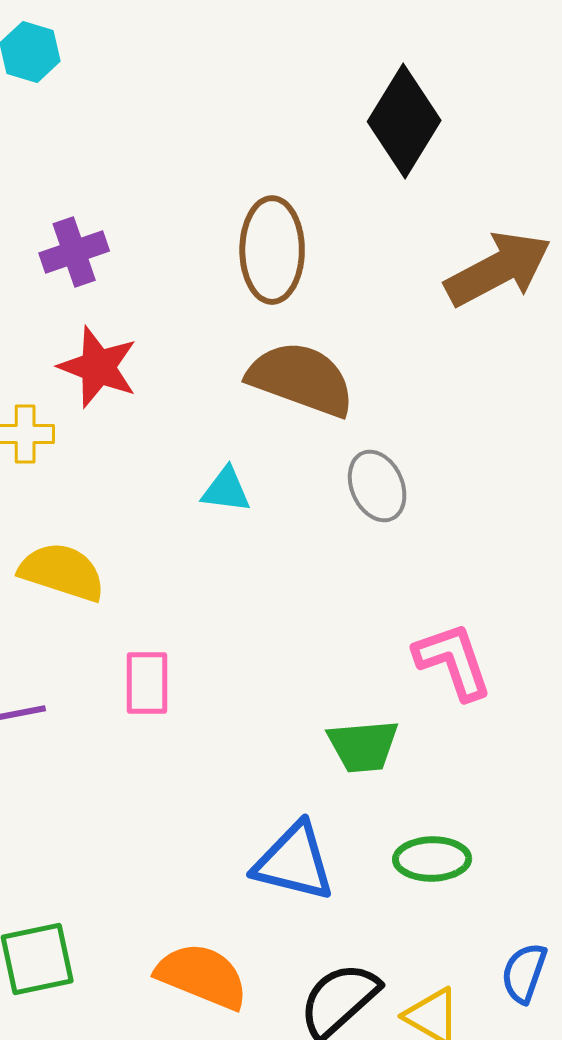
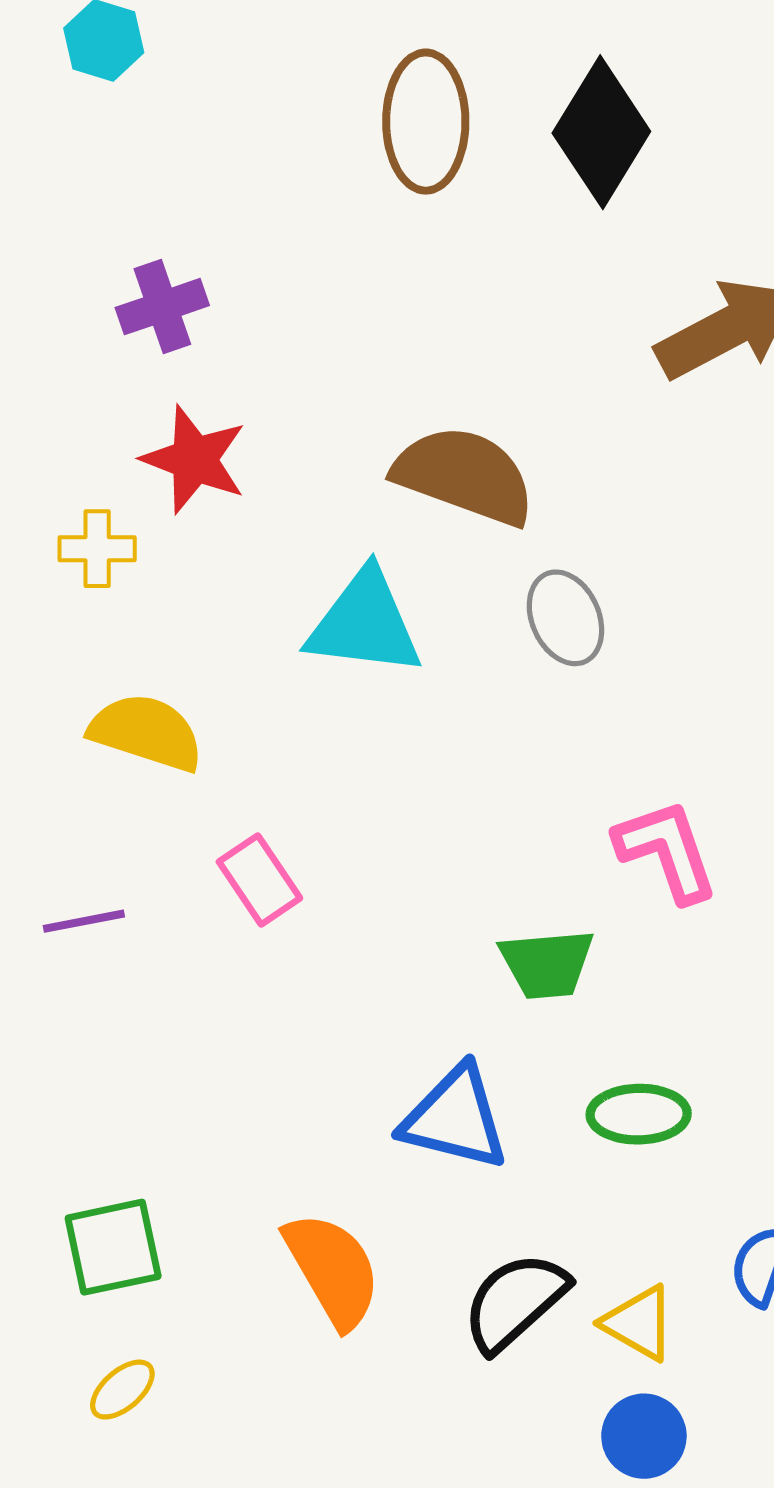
brown ellipse: (272, 250) -> (426, 122), moved
cyan triangle: (226, 490) -> (365, 623), size x1.8
pink rectangle: (147, 683) -> (259, 880), turned -34
orange semicircle: (202, 976) -> (333, 1270), turned 38

